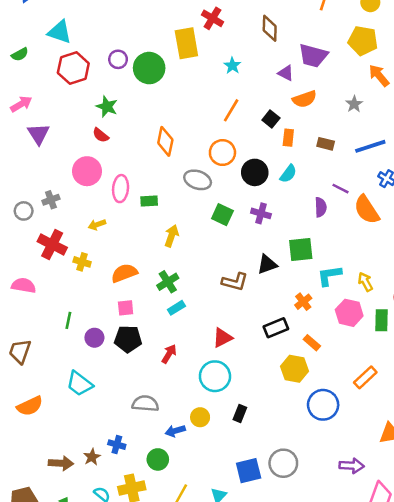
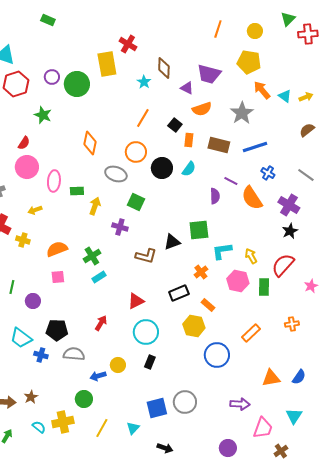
brown diamond: (270, 28) -> (164, 68), moved
gray star: (354, 104) -> (242, 113), size x1.6
red semicircle: (101, 135) -> (24, 143), moved, turned -96
brown rectangle: (326, 144) -> (219, 145), size x1.5
purple cross: (261, 213) -> (120, 227), moved
yellow arrow: (171, 236) -> (95, 206), moved
black pentagon: (128, 339) -> (57, 330), moved
red arrow: (169, 354) -> (101, 323), moved
cyan circle: (215, 376) -> (146, 332), moved
blue cross: (117, 445) -> (41, 355), moved

